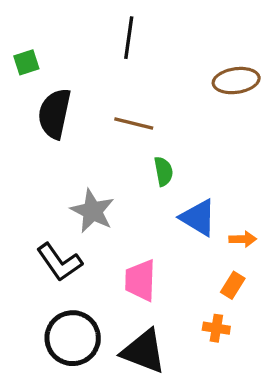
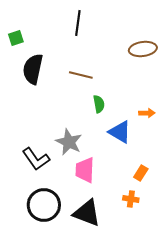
gray star: (92, 211) -> (69, 142), moved
orange arrow: (243, 239) -> (147, 113), moved

